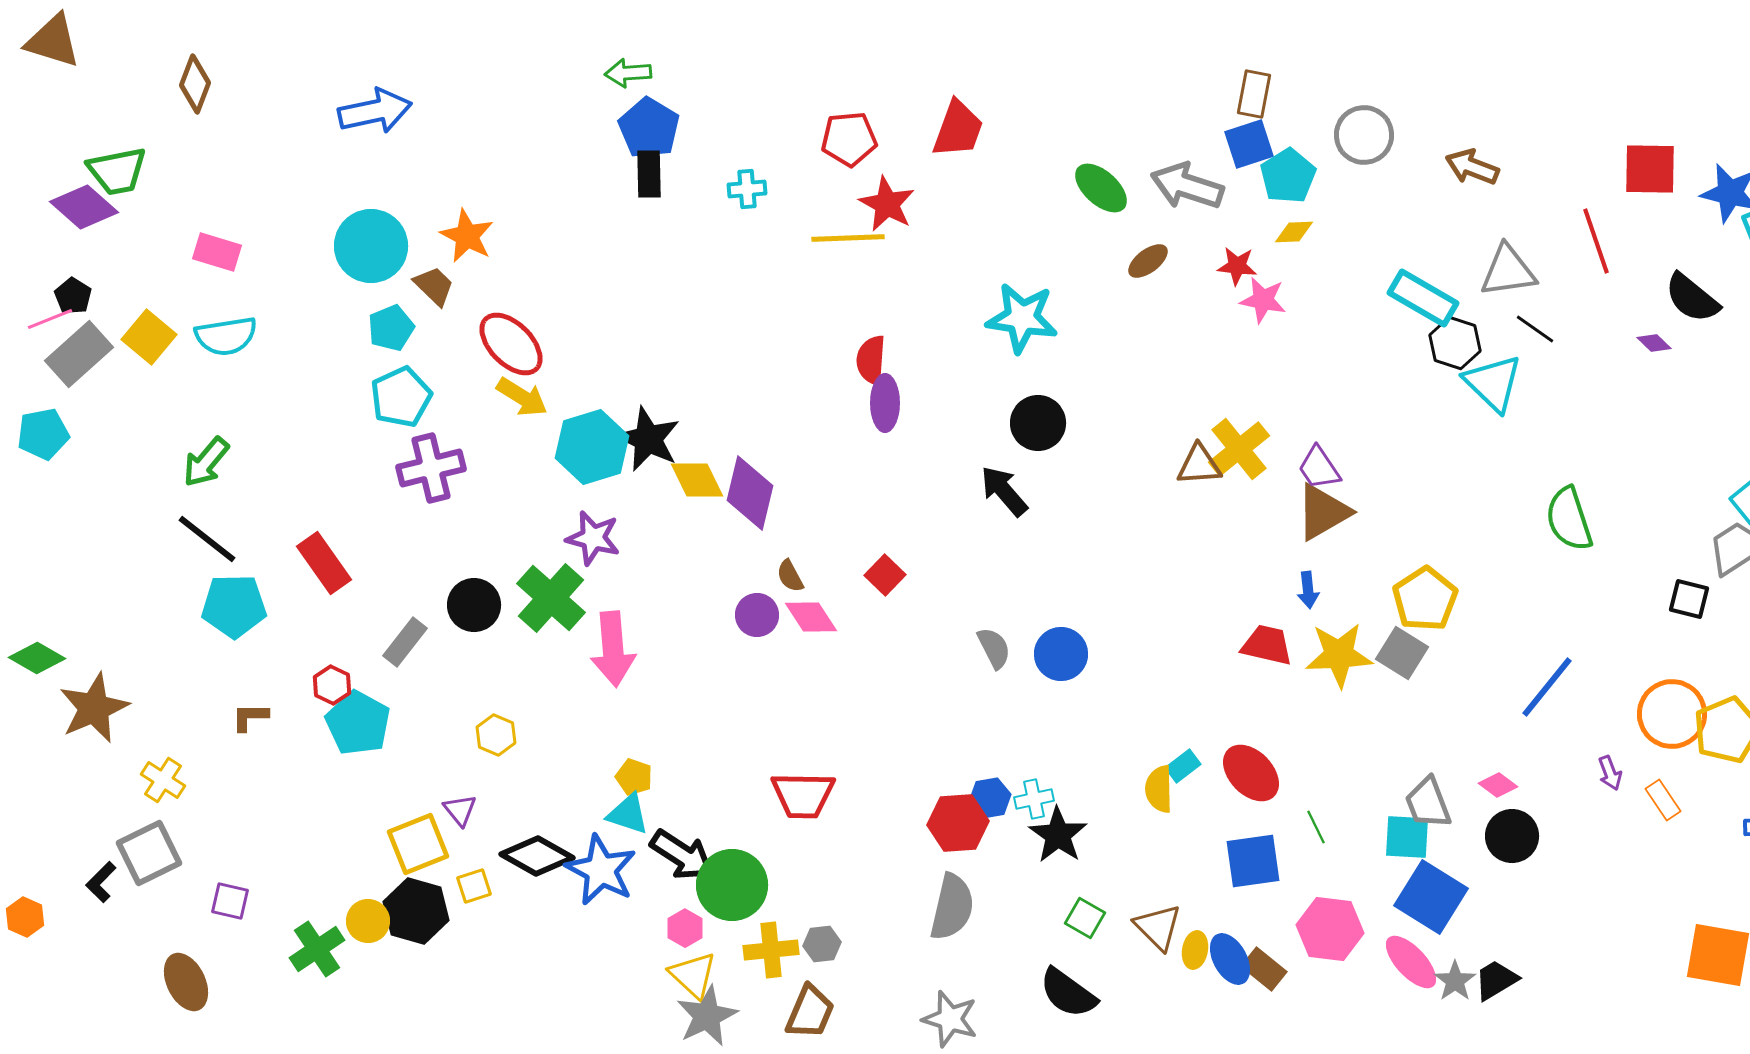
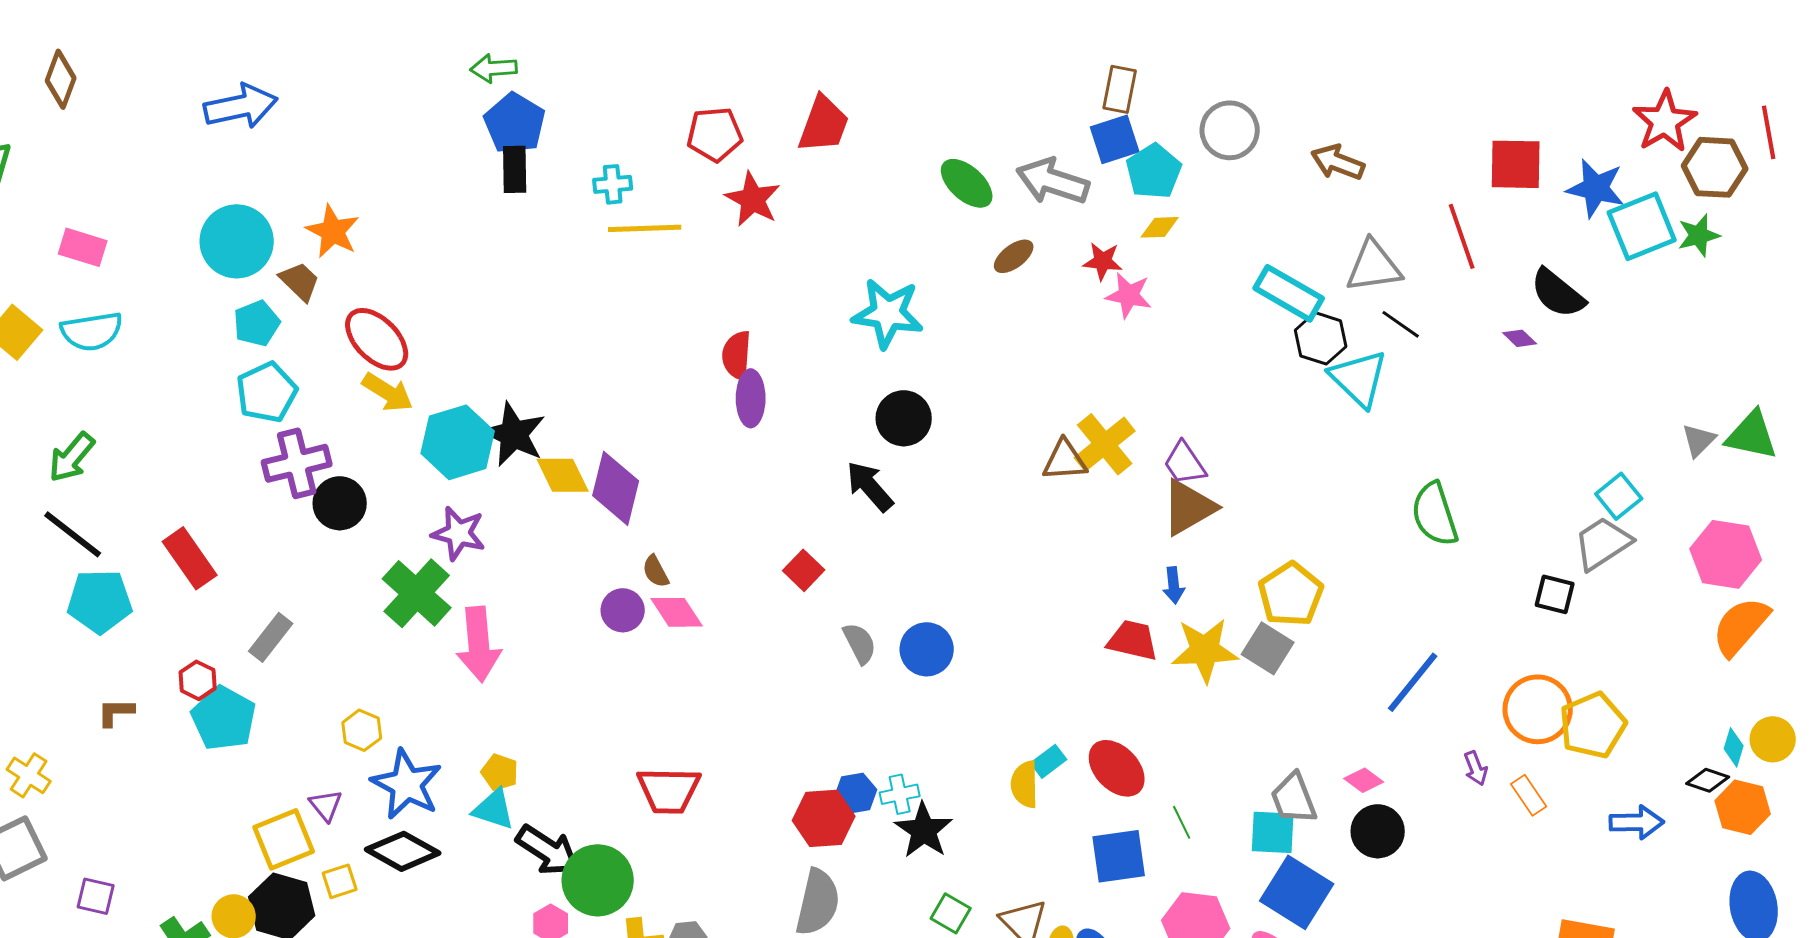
yellow line: (848, 238) -> (645, 228), moved
red square: (885, 575) -> (804, 570), moved
black circle: (474, 605) -> (340, 503), moved
blue star: (601, 870) -> (407, 784), moved

